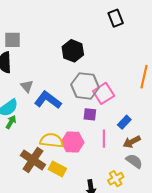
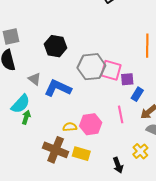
black hexagon: (73, 51) -> (56, 46), moved
pink square: (104, 93) -> (111, 70), turned -30
purple square: (90, 114) -> (127, 79), moved
yellow semicircle: (52, 140) -> (70, 127), size x0.6

